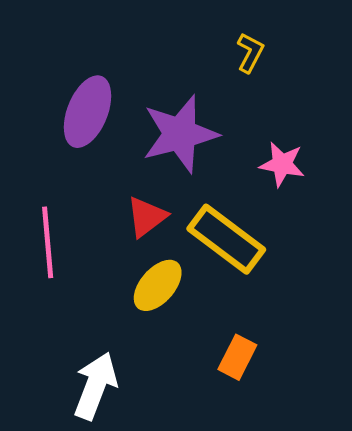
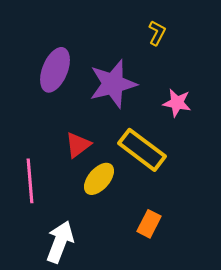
red triangle: (147, 217) -> (78, 145), moved
pink line: (48, 242) -> (30, 181), moved

